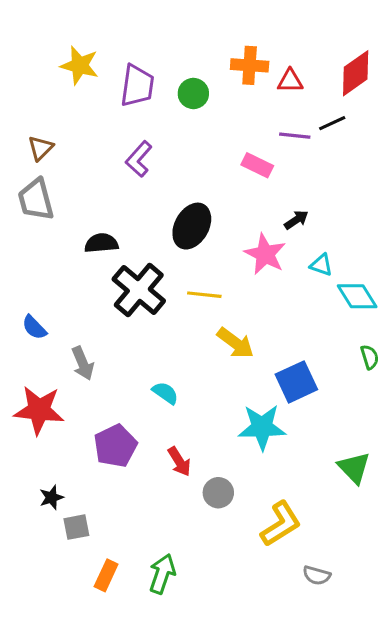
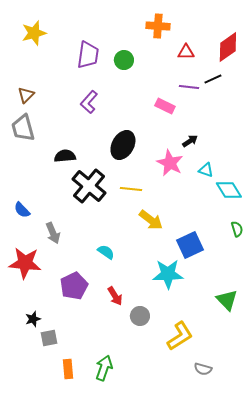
yellow star: (80, 65) -> (34, 33), moved, turned -30
orange cross: (250, 65) -> (158, 26), moved
orange rectangle: (106, 575) -> (68, 369), turned -30

